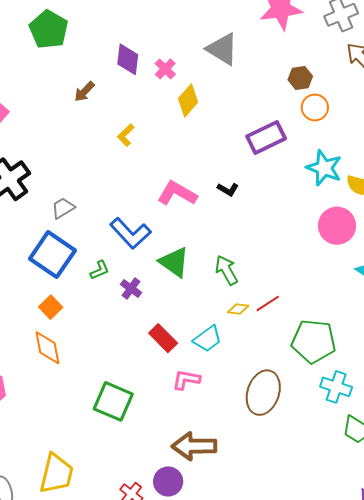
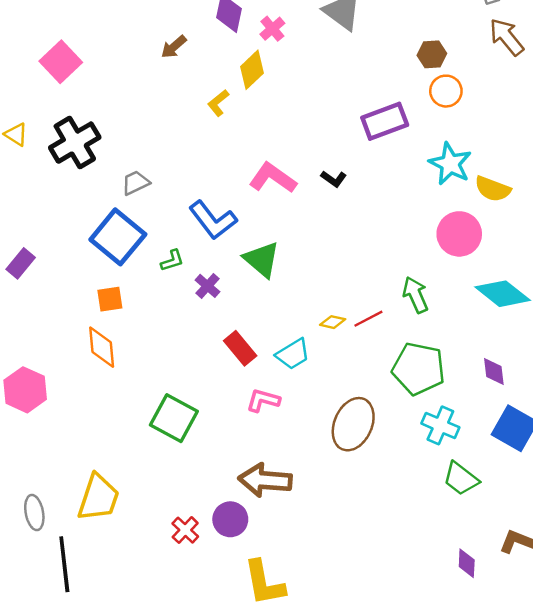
yellow diamond: (188, 100) -> (252, 70), moved
green arrow: (226, 270) -> (415, 295), moved
orange square: (51, 307) -> (110, 299), turned 30

